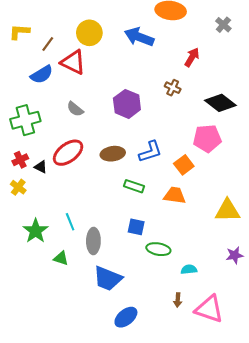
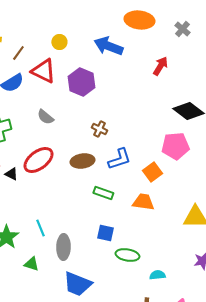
gray cross: (223, 25) -> (182, 29), moved
yellow circle: (89, 33) -> (59, 42), size x0.6
brown cross: (173, 88) -> (99, 129), moved
purple hexagon: (127, 104) -> (81, 82), moved

